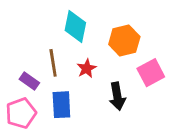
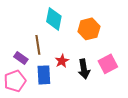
red star: (87, 68) -> (62, 61), moved
pink square: (151, 73) -> (108, 64), moved

